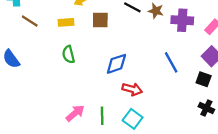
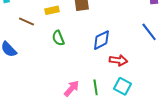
brown line: (30, 21) -> (26, 21), moved

